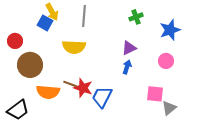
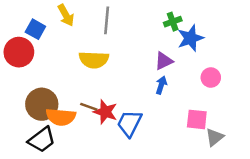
blue square: (45, 23) -> (35, 29), moved
blue star: (170, 30) -> (190, 38), moved
red circle: (15, 41) -> (19, 52), size x1.5
brown circle: (30, 65) -> (42, 104), moved
black trapezoid: (18, 110) -> (42, 140), moved

